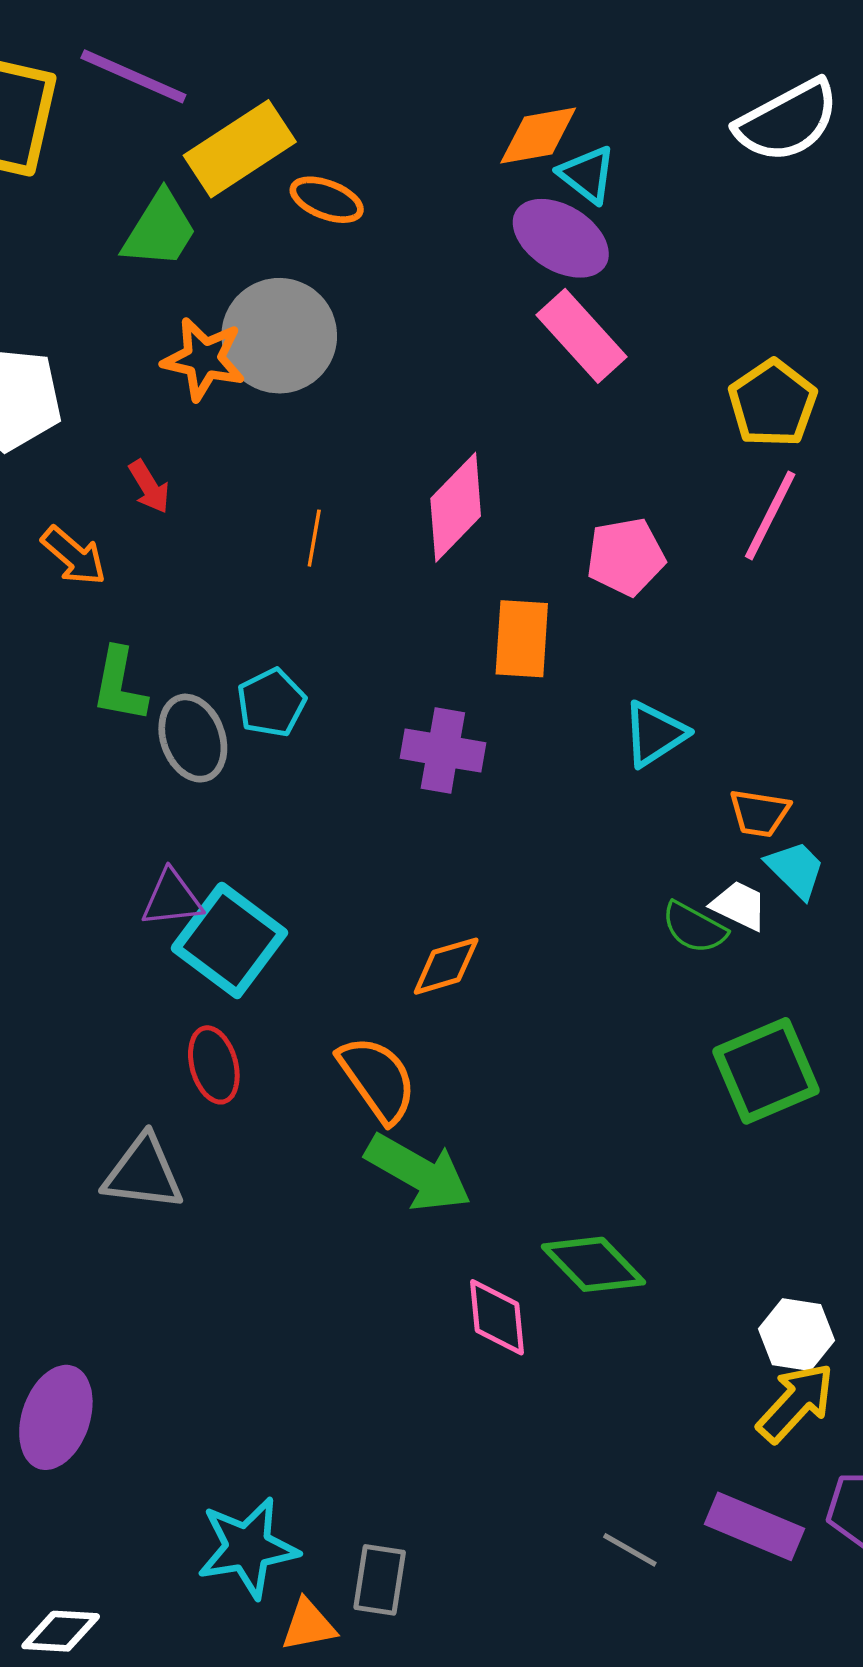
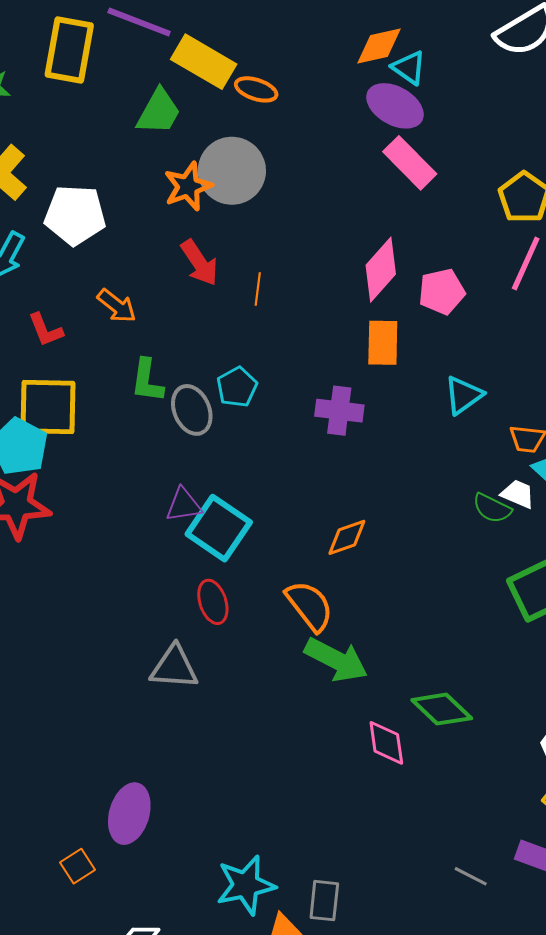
yellow rectangle: (240, 149) -> (204, 62), turned 66
orange star: (204, 359) -> (188, 186), turned -30
red arrow: (149, 487) -> (199, 263), moved, size x1.5
pink diamond: (456, 507) -> (381, 270), moved

